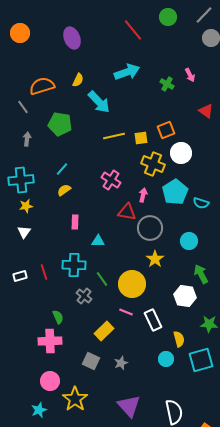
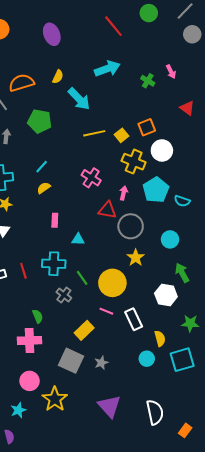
yellow square: (141, 138) -> (121, 135), turned -32
gray square: (91, 361) -> (71, 361), size x1.4

